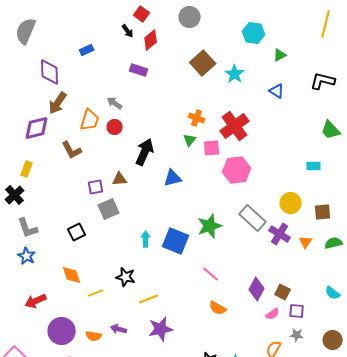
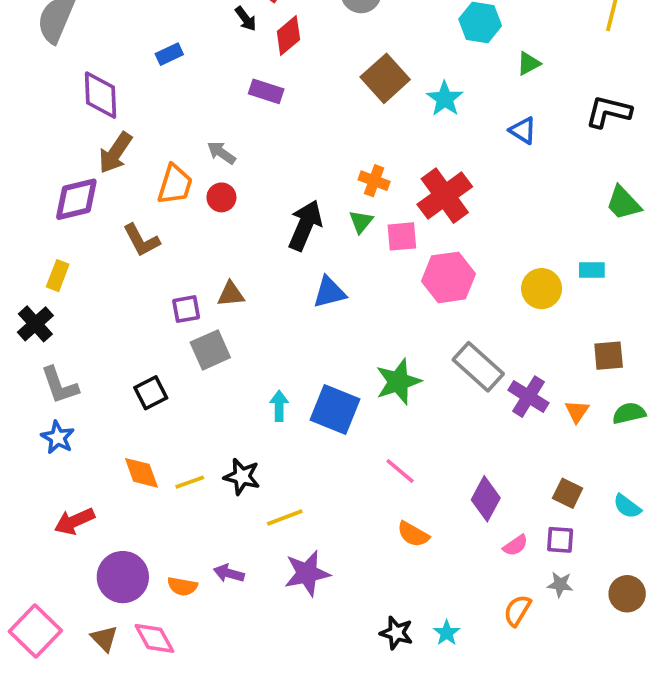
black arrow: (145, 152) -> (305, 225), moved
yellow circle: (291, 203) -> (542, 289), moved
brown square: (283, 292) -> (568, 493), moved
yellow line: (96, 293) -> (190, 482), moved

